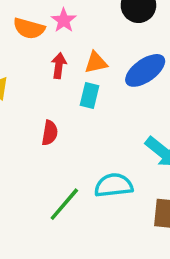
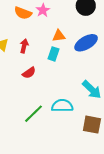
red arrow: (59, 66) -> (24, 46), moved
red semicircle: (50, 133) -> (29, 73), turned 40

